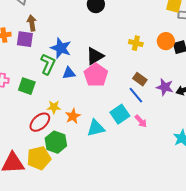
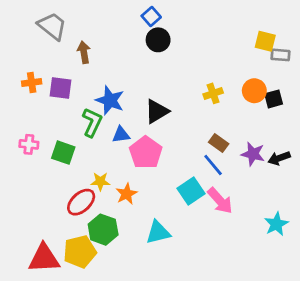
brown arrow: (32, 23) -> (84, 52), moved
yellow cross: (136, 43) -> (213, 93), turned -32
pink pentagon: (96, 75) -> (146, 153), moved
pink arrow: (141, 121) -> (220, 201), size x1.5
cyan triangle: (96, 128) -> (158, 232), moved

